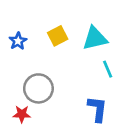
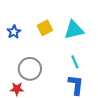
cyan line: (108, 69) -> (75, 62), moved

